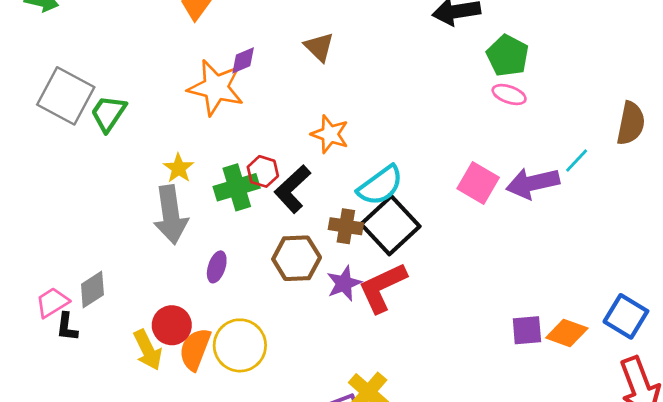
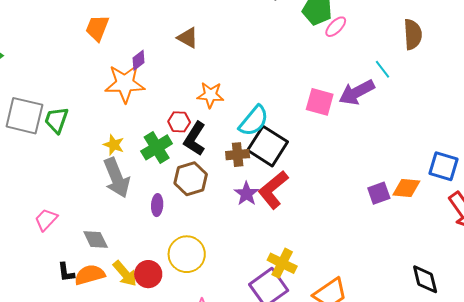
pink ellipse: (509, 95) -> (336, 27), moved, turned -50
cyan line: (577, 161) -> (383, 69), turned -66
red hexagon: (263, 171) -> (179, 122), moved
brown hexagon: (297, 258) -> (191, 179), moved
gray diamond: (92, 289) -> (96, 240), moved, turned -68
pink trapezoid: (52, 302) -> (46, 220), moved
red circle: (172, 325) -> (148, 274), moved
orange semicircle: (195, 349) -> (90, 275), moved, turned 68

